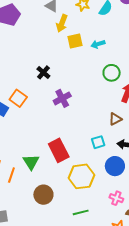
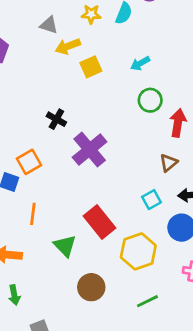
yellow arrow: (62, 23) -> (68, 46), turned 60
cyan arrow: (98, 44) -> (140, 63), moved
orange square: (18, 98) -> (29, 162), turned 36
purple cross: (62, 98) -> (90, 150), size x1.4
orange line: (11, 175) -> (33, 214), moved

